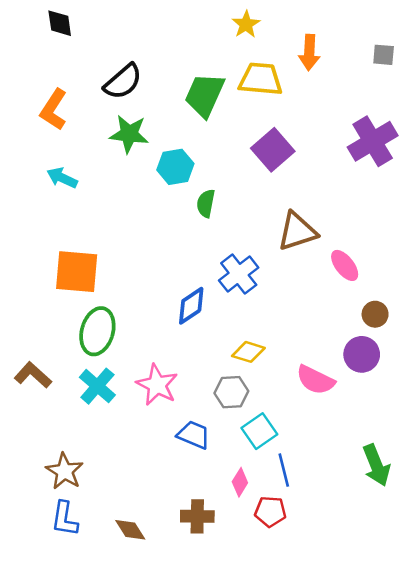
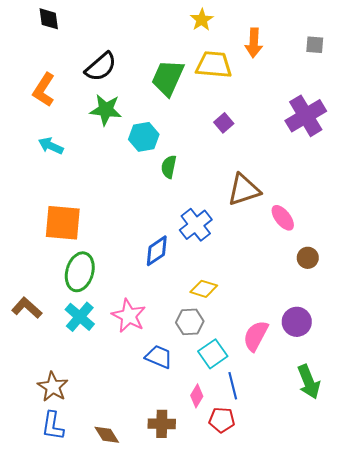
purple square: (273, 150) -> (224, 123), size x0.6
purple circle: (362, 354) -> (297, 322), moved
pink semicircle: (315, 380) -> (256, 336), moved, turned 92

